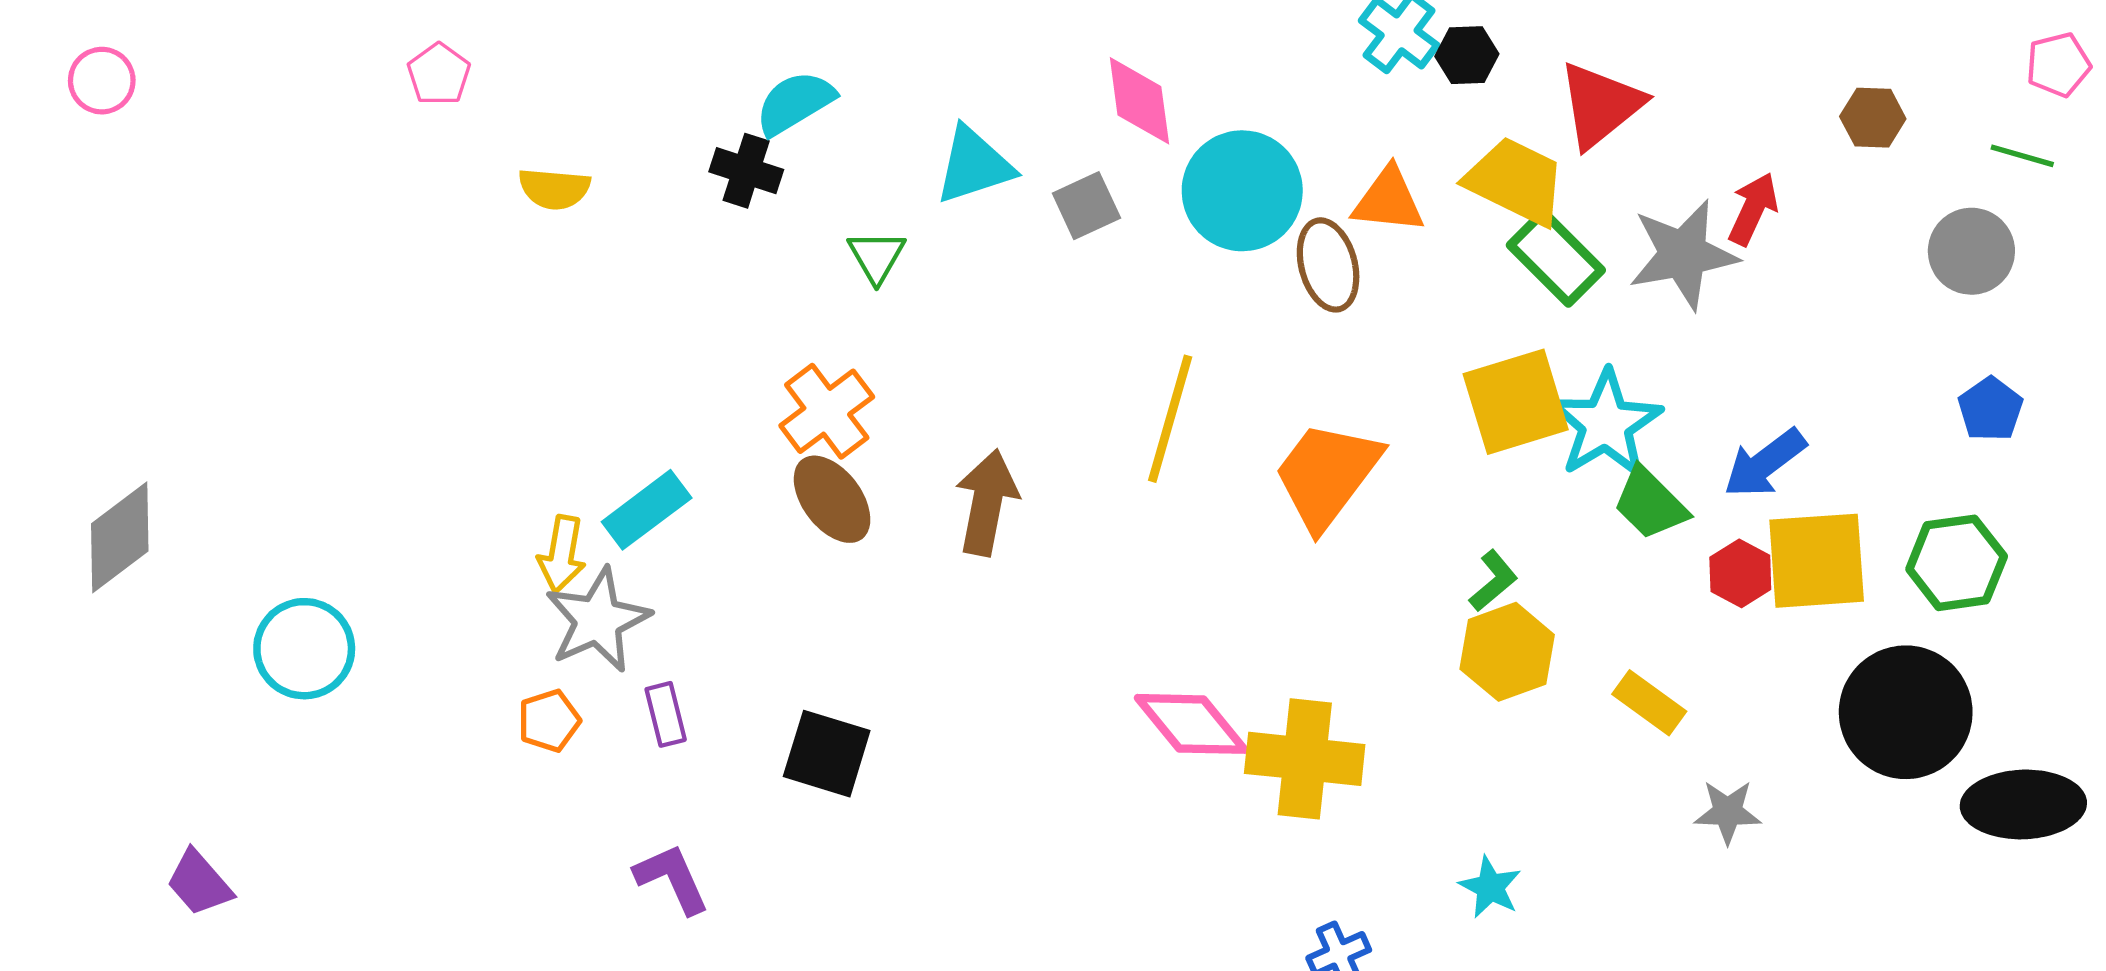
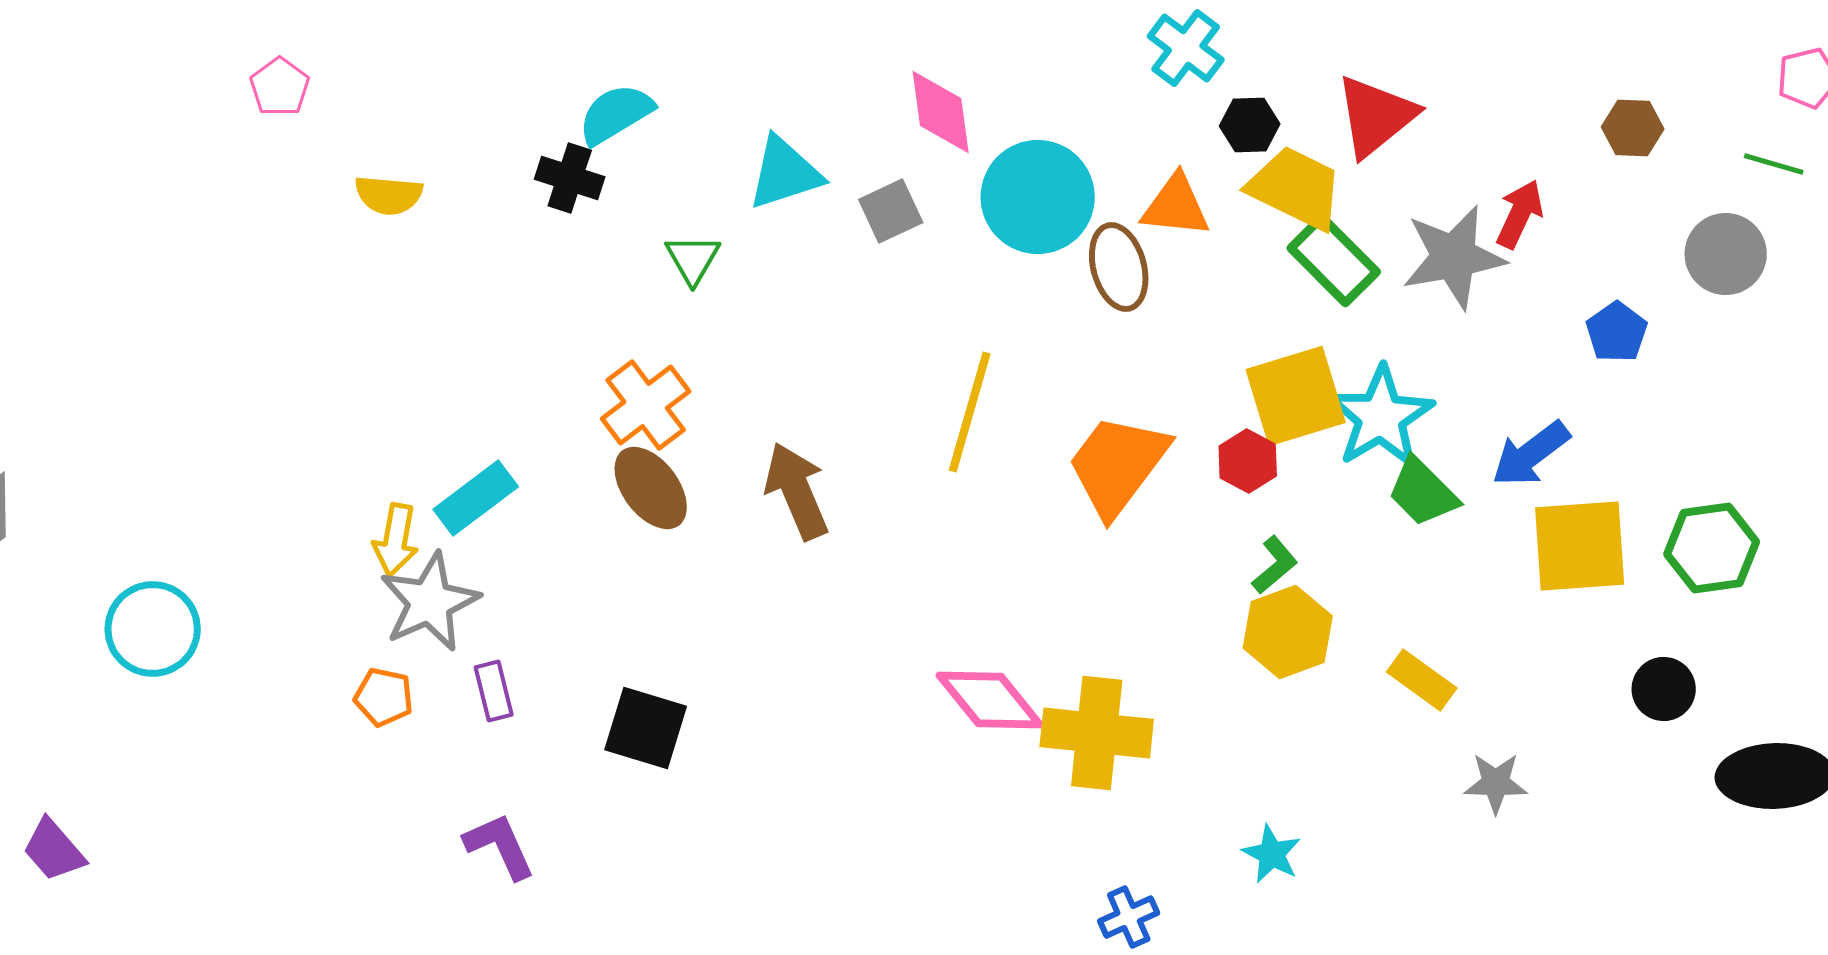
black hexagon: (1467, 55) -> (1250, 125), moved
blue pentagon: (1990, 409) -> (1617, 332), moved
brown arrow: (987, 502) -> (797, 491), turned -34
red hexagon: (1740, 573) -> (1248, 461), moved
black circle: (1906, 712) -> (1664, 689), size x0.5
orange pentagon: (549, 721) -> (384, 697), turned 30

